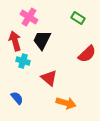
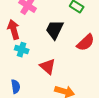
black trapezoid: (42, 40) -> (55, 30), moved
blue semicircle: (17, 98) -> (16, 87), turned 32

